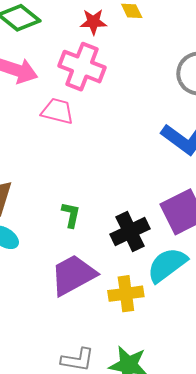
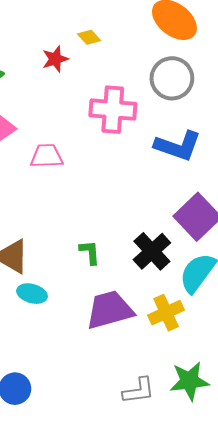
pink cross: (82, 67) -> (113, 110), moved
purple trapezoid: (73, 275) -> (110, 310), turned 30

